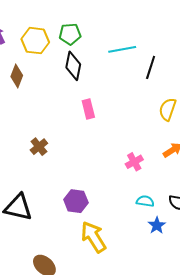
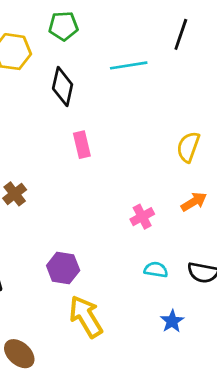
green pentagon: (70, 34) -> (63, 26), moved
black line: (151, 67) -> (181, 34), moved
blue star: (157, 225) -> (172, 321), moved

